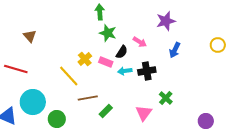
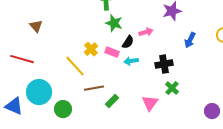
pink arrow: (140, 42) -> (146, 32), turned -48
blue arrow: (175, 50) -> (190, 40), moved
black cross: (147, 71) -> (164, 64), moved

